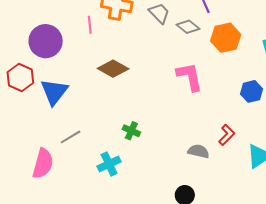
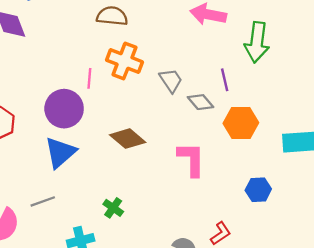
purple circle: (46, 41) -> (64, 109), moved
brown diamond: (113, 69) -> (128, 139), moved
blue triangle: (54, 92) -> (60, 152), moved

